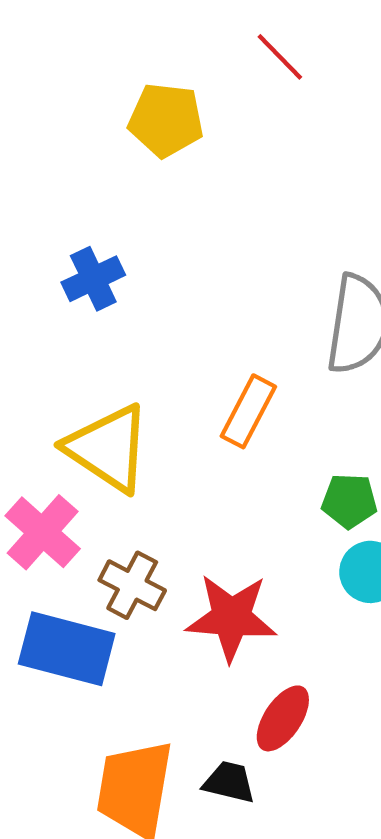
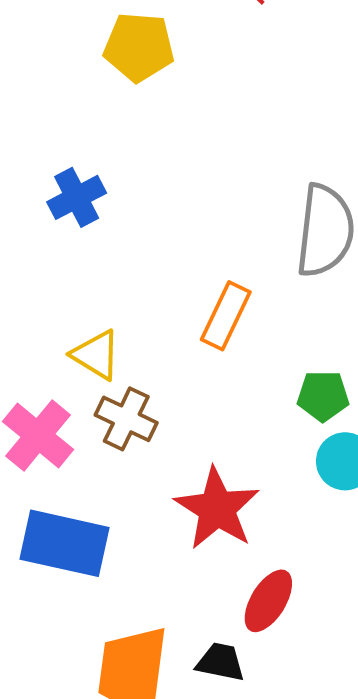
yellow triangle: (108, 448) -> (96, 355), size x0.6
brown cross: (132, 585) -> (126, 419), moved
red star: (231, 618) -> (217, 509), turned 30

